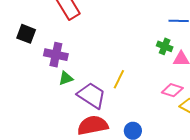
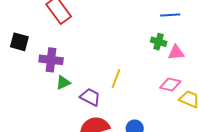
purple trapezoid: (91, 95) -> (90, 97), size x0.7

